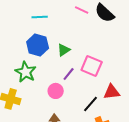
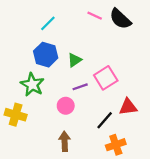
cyan line: (40, 17) -> (48, 23), turned -42
pink square: (92, 66) -> (106, 78), turned 35
purple line: (69, 74) -> (80, 87), turned 32

